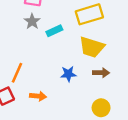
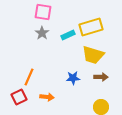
cyan rectangle: (54, 31) -> (68, 35), moved

